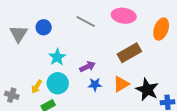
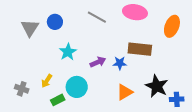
brown rectangle: (129, 53) -> (140, 49), turned 35
cyan circle: (58, 83) -> (77, 87), moved
orange triangle: (121, 84) -> (125, 92), moved
blue star: (95, 85) -> (120, 63), moved

